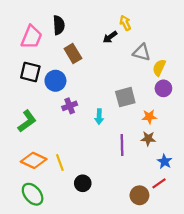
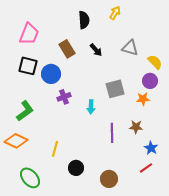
yellow arrow: (125, 23) -> (115, 13), moved, turned 56
black semicircle: (59, 25) -> (84, 20), moved
black arrow: (110, 37) -> (96, 50), moved, turned -96
yellow semicircle: (159, 68) -> (155, 62), moved, turned 112
orange star: (149, 117) -> (143, 99), moved
orange diamond: (34, 160) -> (16, 141), moved
yellow line: (60, 163) -> (55, 149), turned 35
brown circle: (139, 195) -> (109, 179), moved

